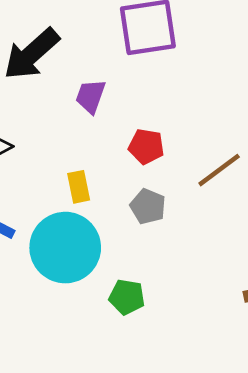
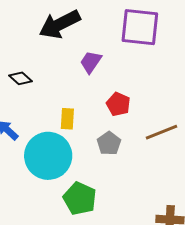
green pentagon: (127, 297) -> (80, 199), size x1.4

